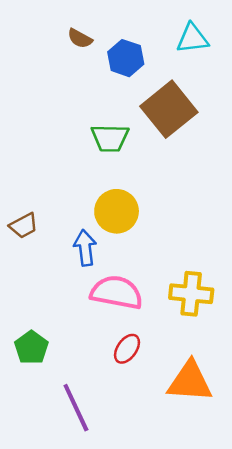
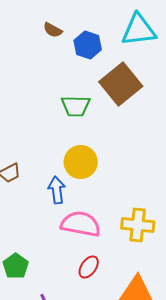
cyan triangle: (192, 38) -> (139, 30), size x1.4

